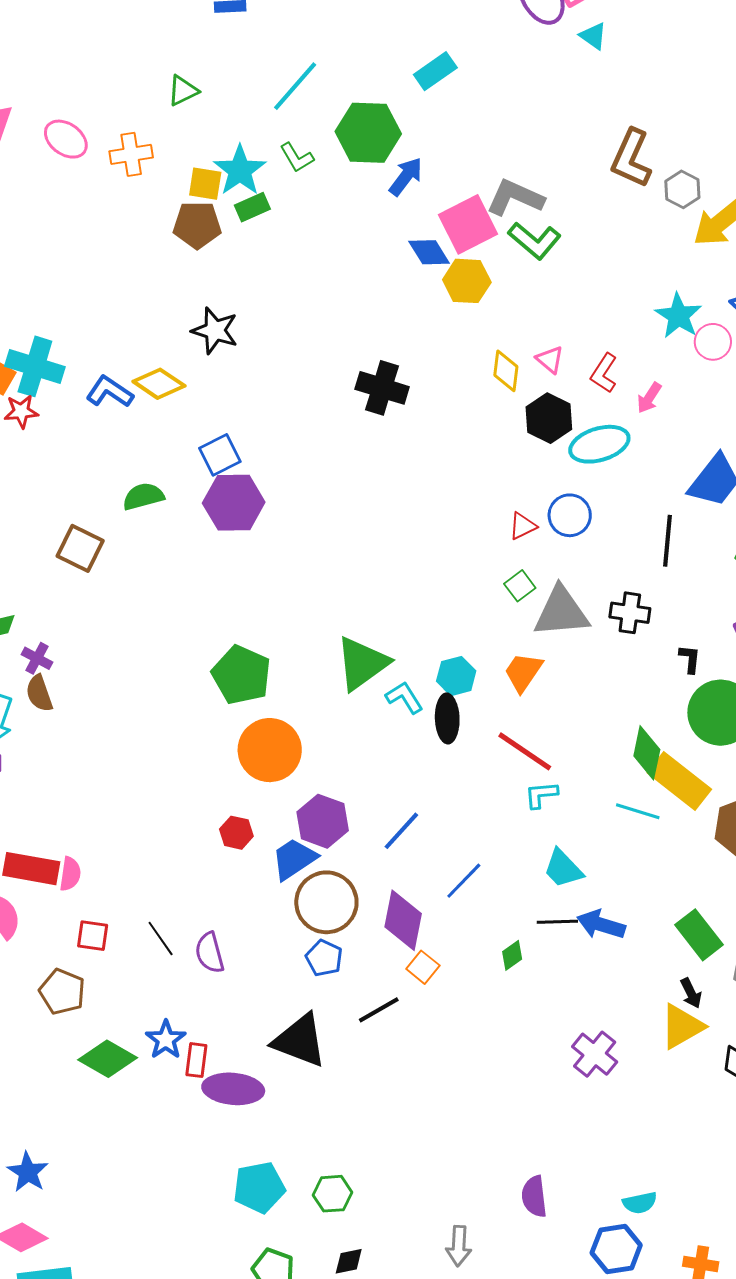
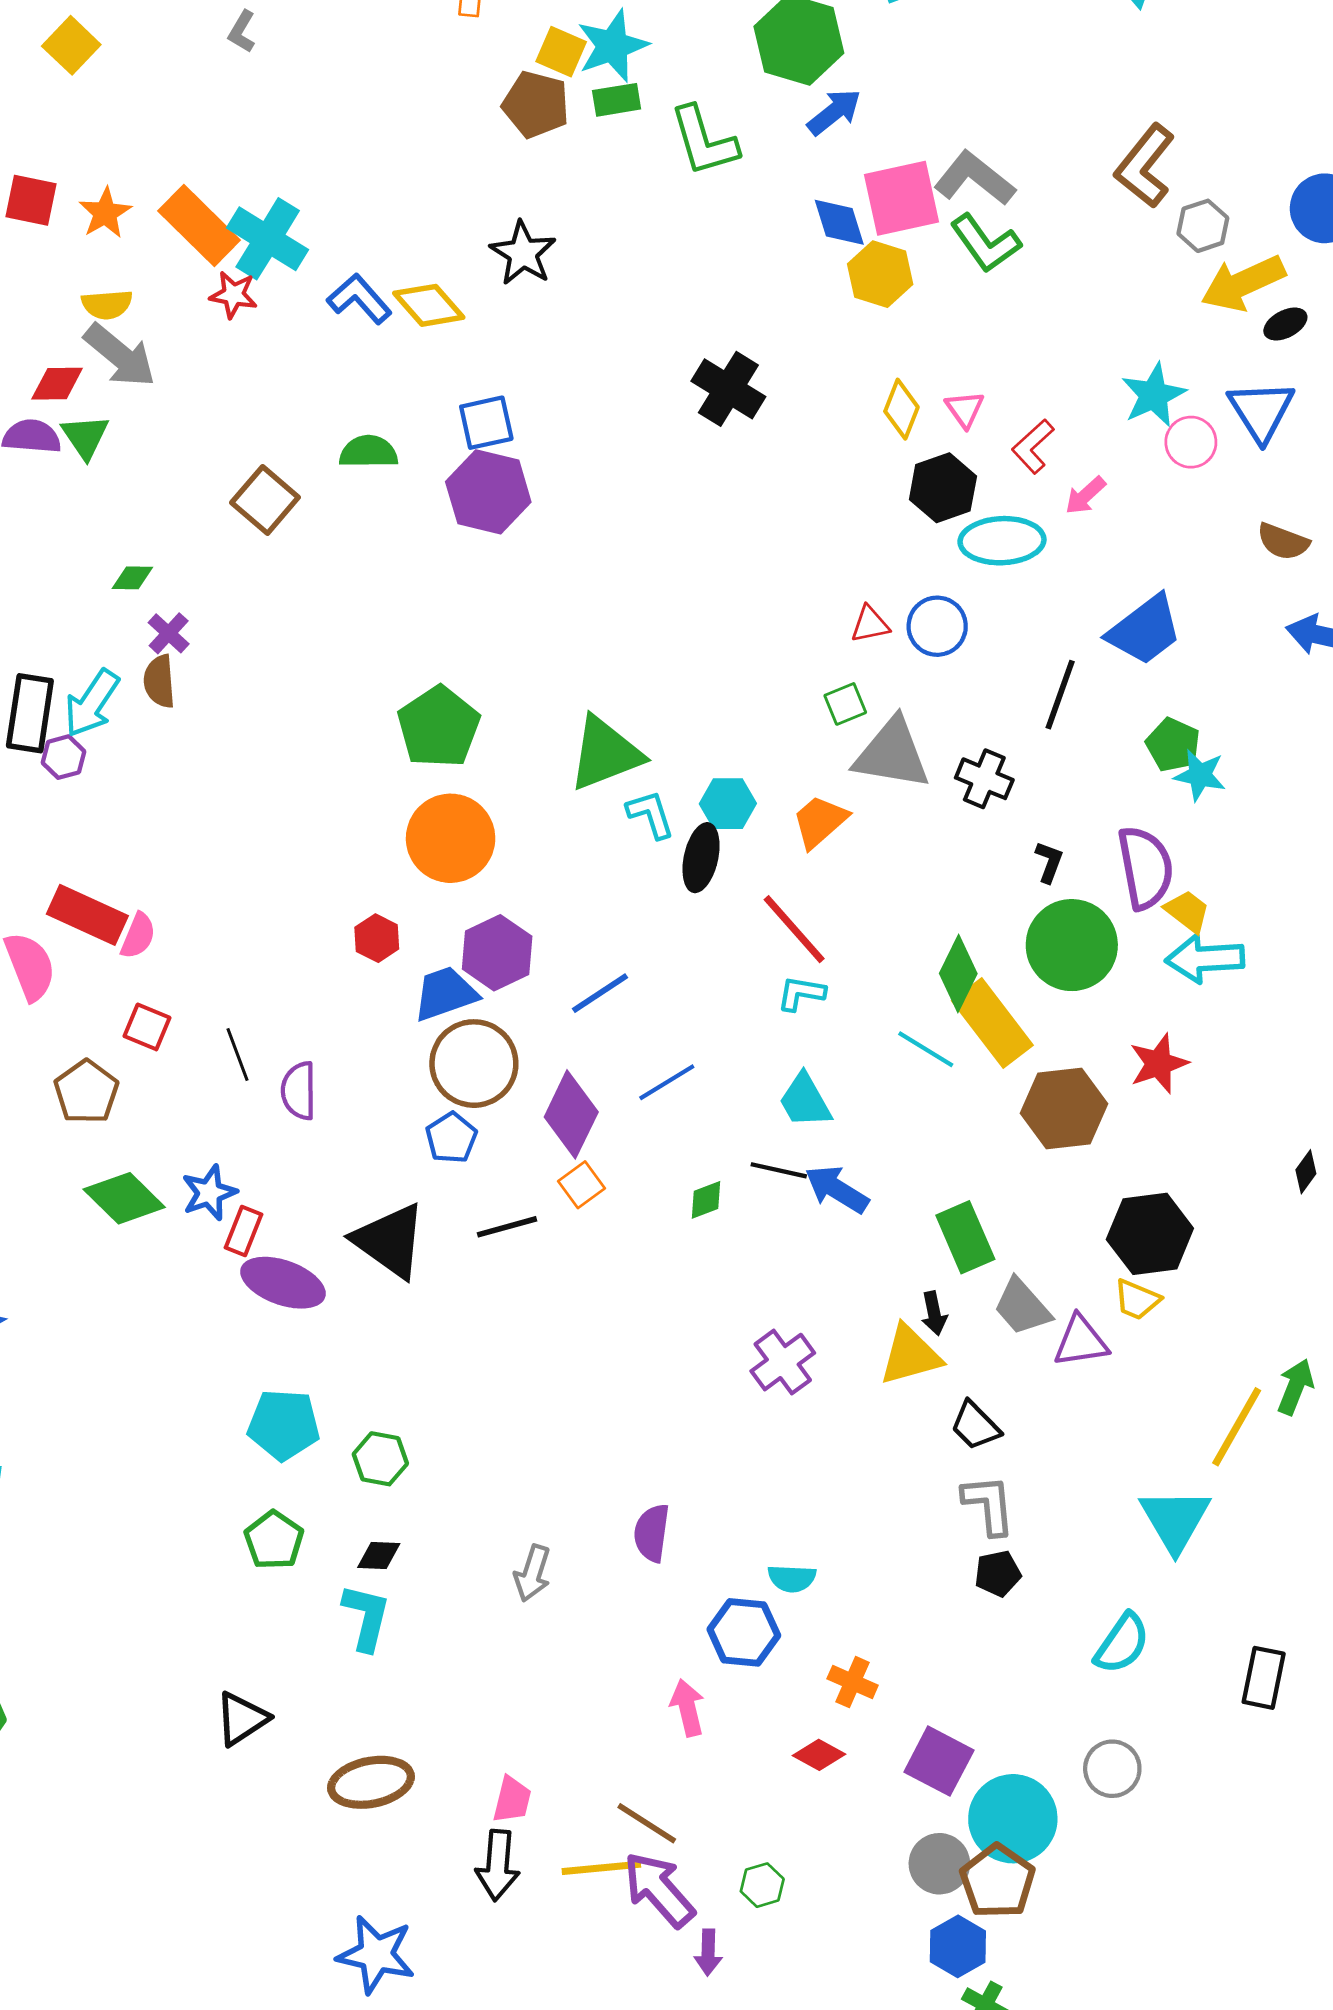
green L-shape: (297, 157) -> (704, 141), moved, size x1.6

